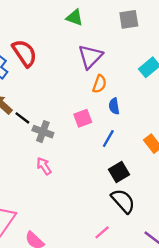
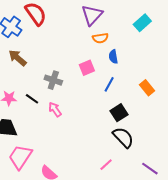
orange semicircle: (99, 84) -> (100, 38), turned 63
black line: (22, 118) -> (32, 99), moved

